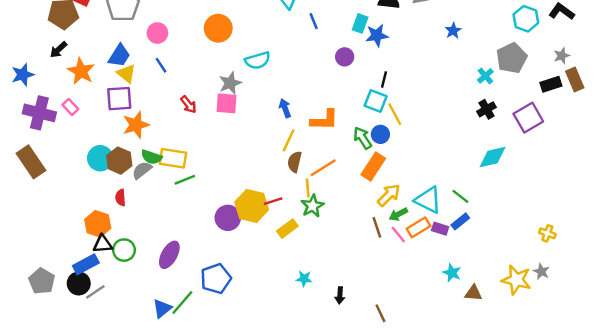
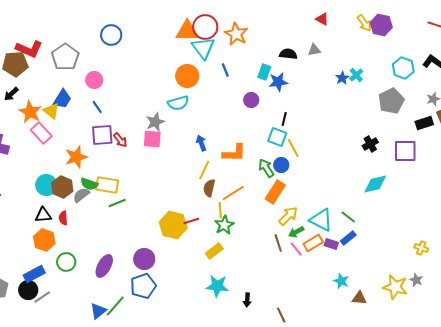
orange circle: (218, 28) -> (187, 76), moved
yellow triangle: (126, 74) -> (51, 111), moved
cyan cross: (485, 76) -> (356, 75), moved
purple square: (119, 99) -> (102, 135), moved
pink rectangle: (70, 107) -> (41, 133), moved, size x1.5
purple square: (528, 118) -> (405, 151), turned 30
purple circle: (228, 218) -> (144, 259), moved
yellow rectangle: (287, 229) -> (214, 251), moved
black triangle: (103, 244) -> (43, 215), moved
cyan star: (304, 279) -> (217, 286), size x1.6

